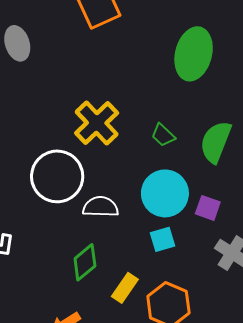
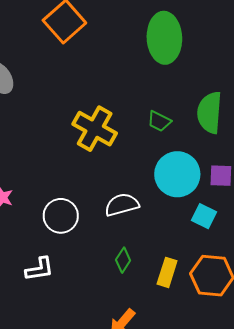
white circle: (57, 176) -> (61, 216), moved, size x0.7
cyan square: (162, 239) -> (204, 216), moved, turned -30
green diamond: (85, 262) -> (123, 260), size x0.7

